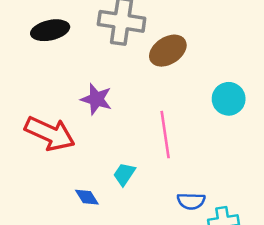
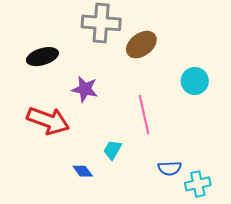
black ellipse: (50, 30) -> (42, 57), moved

